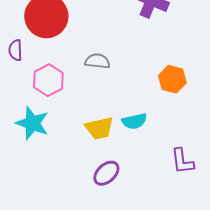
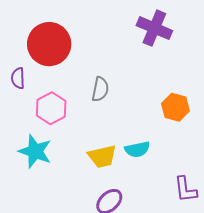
gray semicircle: (97, 61) -> (100, 89), turned 95

